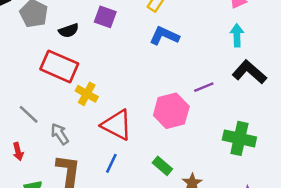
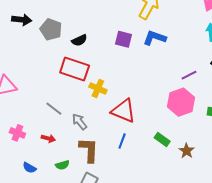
purple square: (105, 17) -> (124, 39), moved
pink hexagon: (171, 111) -> (181, 102), moved
red arrow: (18, 152) -> (48, 138), turned -56

